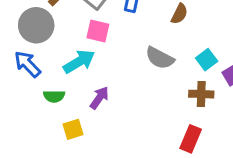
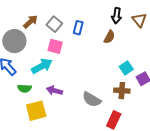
gray semicircle: (160, 58) -> (92, 99), moved
purple arrow: (99, 98) -> (54, 91), turned -112
yellow square: (73, 129) -> (36, 111), size x1.5

